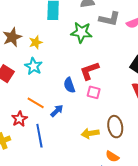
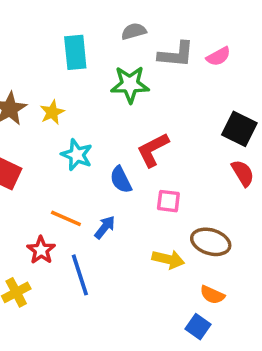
cyan star: (34, 66) -> (77, 155), moved
pink square: (94, 92) -> (168, 201), moved
brown ellipse: (115, 127) -> (211, 242), turned -55
yellow arrow: (90, 133) -> (168, 259), turned -150

